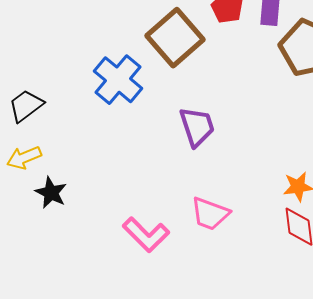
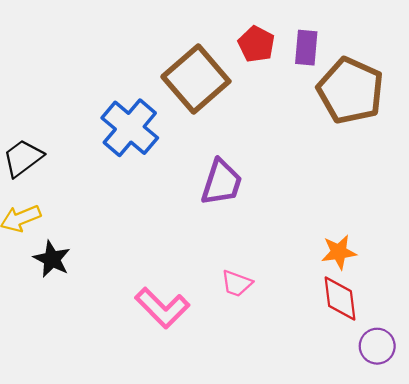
purple trapezoid: (197, 127) -> (222, 182), turned 36
pink trapezoid: (210, 214) -> (237, 283), size x0.7

